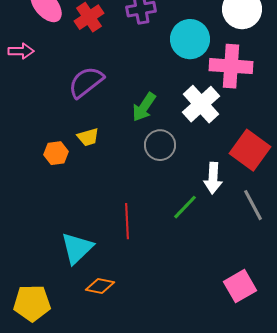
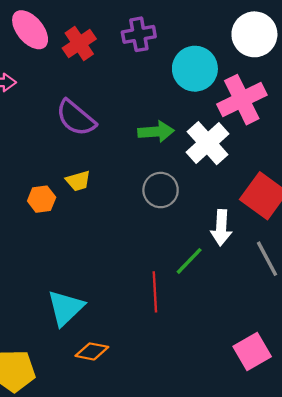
pink cross: (231, 66) -> (242, 100), turned -30
purple semicircle: (86, 82) -> (76, 118), turned -102
green arrow: (144, 107) -> (156, 132), moved, turned -128
red line: (127, 221) -> (155, 292), moved

